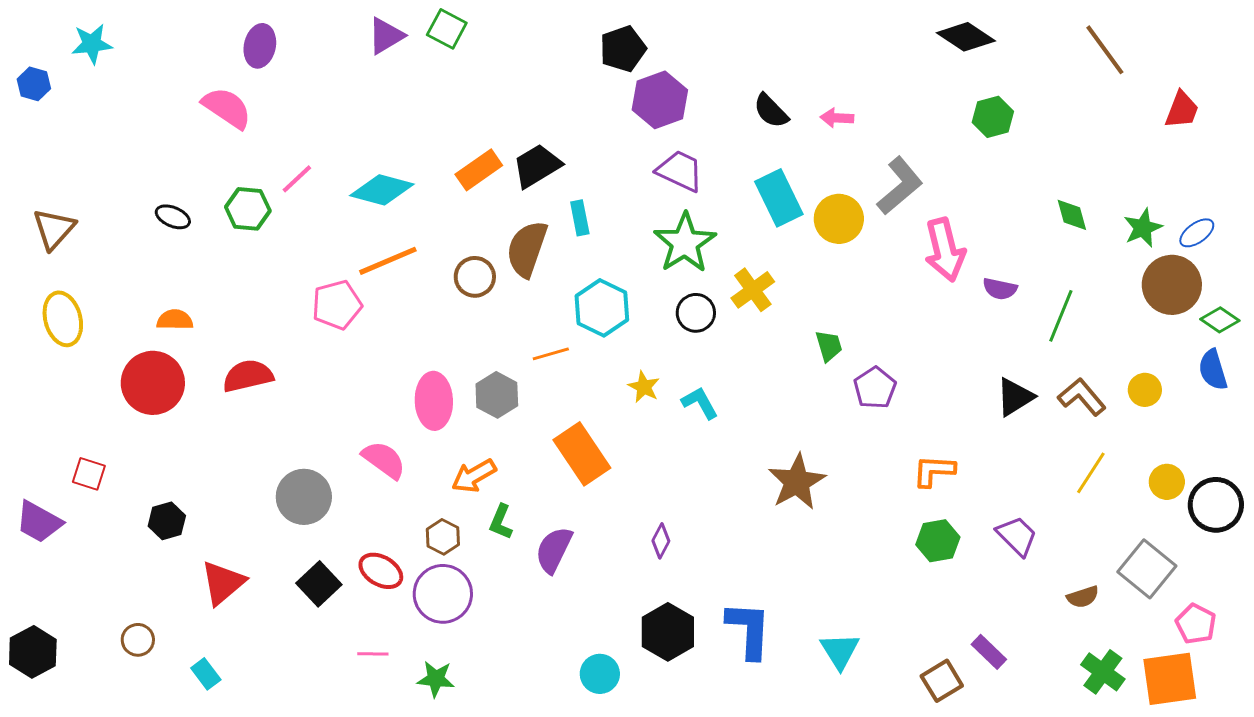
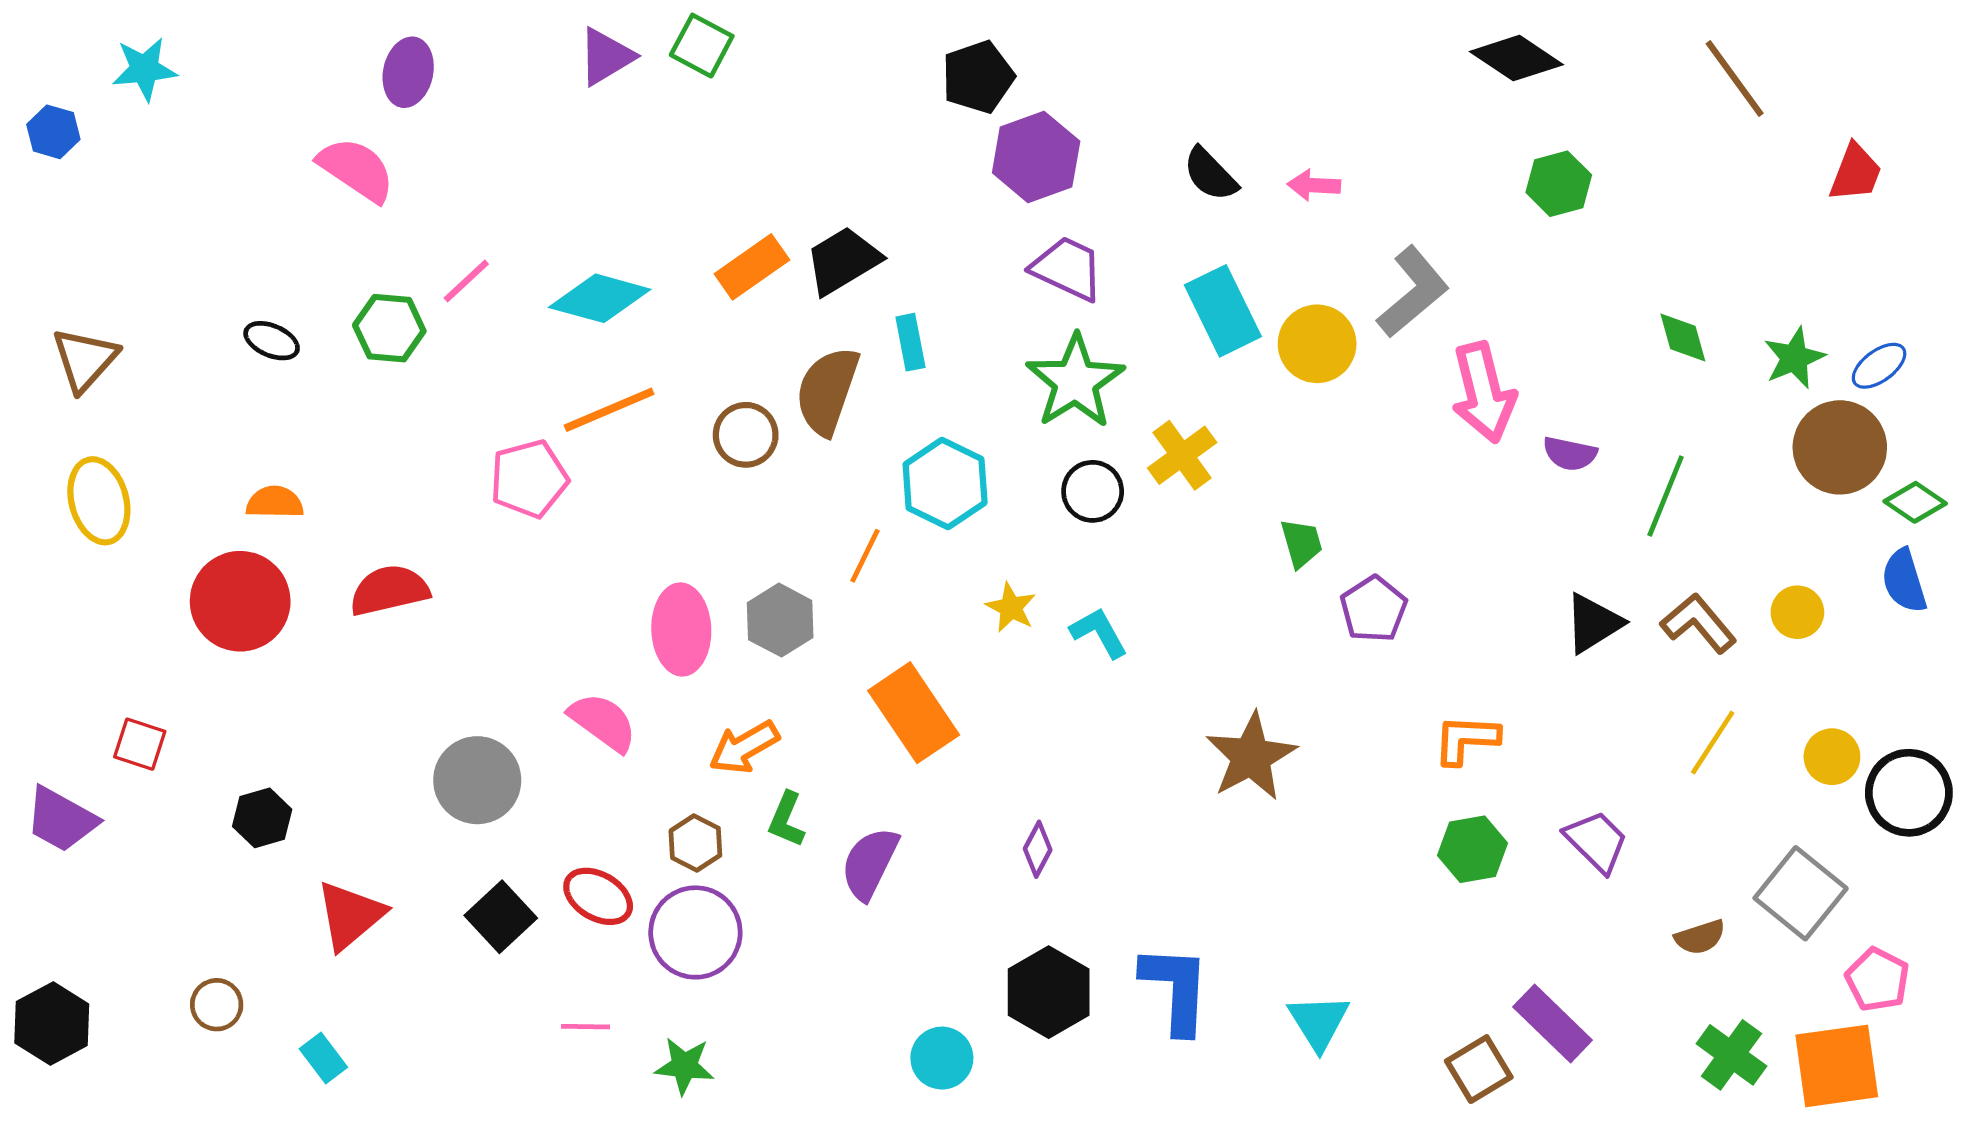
orange line: (551, 354) -> (865, 556), turned -48
purple rectangle: (989, 652) -> (1553, 1024), size x1.4

